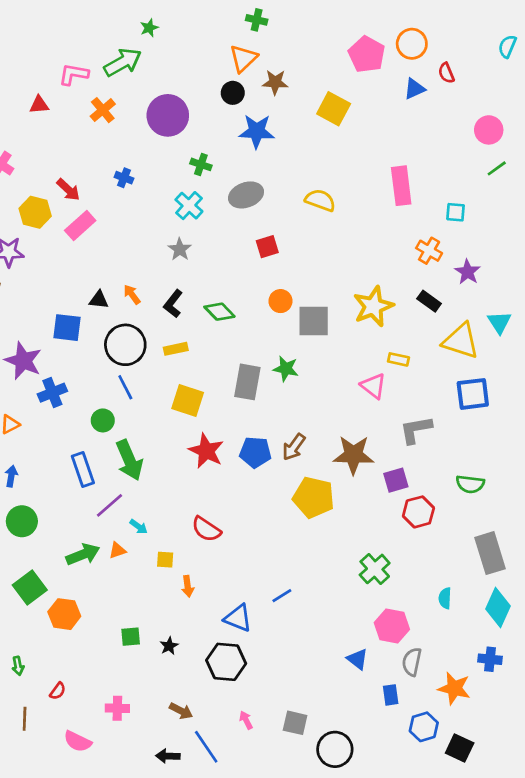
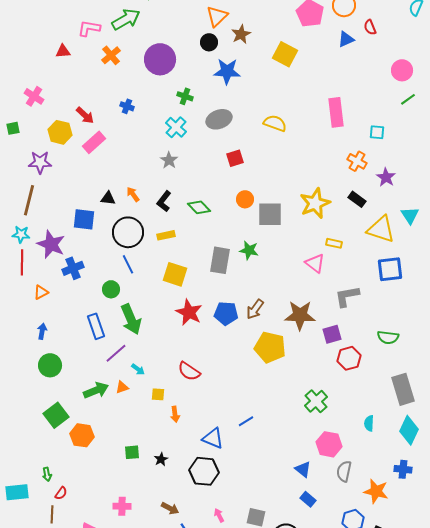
brown star: (275, 82) -> (241, 34), turned -30
red semicircle: (58, 691) -> (61, 493), moved
blue rectangle: (391, 695) -> (308, 499), moved, turned -42

